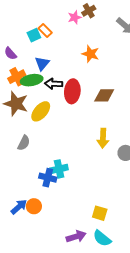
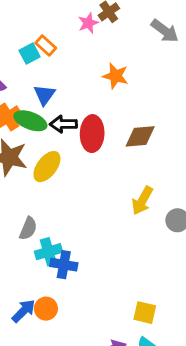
green ellipse: (32, 80) -> (30, 121), turned 35
yellow arrow: (103, 138) -> (142, 201), turned 30
gray semicircle: (24, 143) -> (28, 228), moved
cyan cross: (59, 169) -> (48, 252), moved

